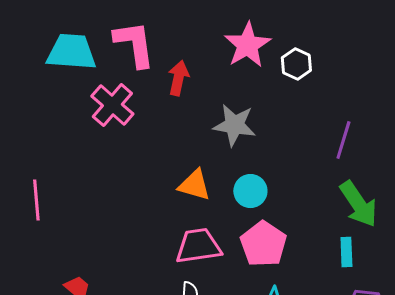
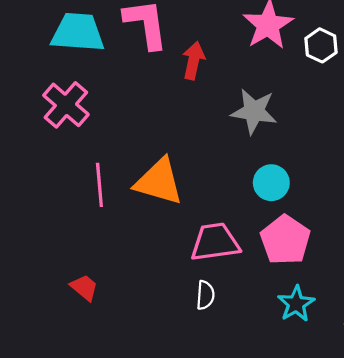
pink cross: (112, 105) -> (66, 105), moved
orange triangle: (194, 185) -> (159, 182), moved, size x1.4
pink line: (36, 200) -> (99, 185), moved

